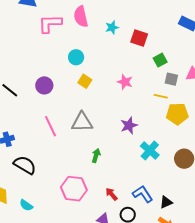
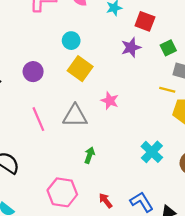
yellow square: (85, 81) -> (80, 69), size x1.5
pink star: (125, 82) -> (110, 101), moved
purple star: (129, 125) -> (131, 47), moved

